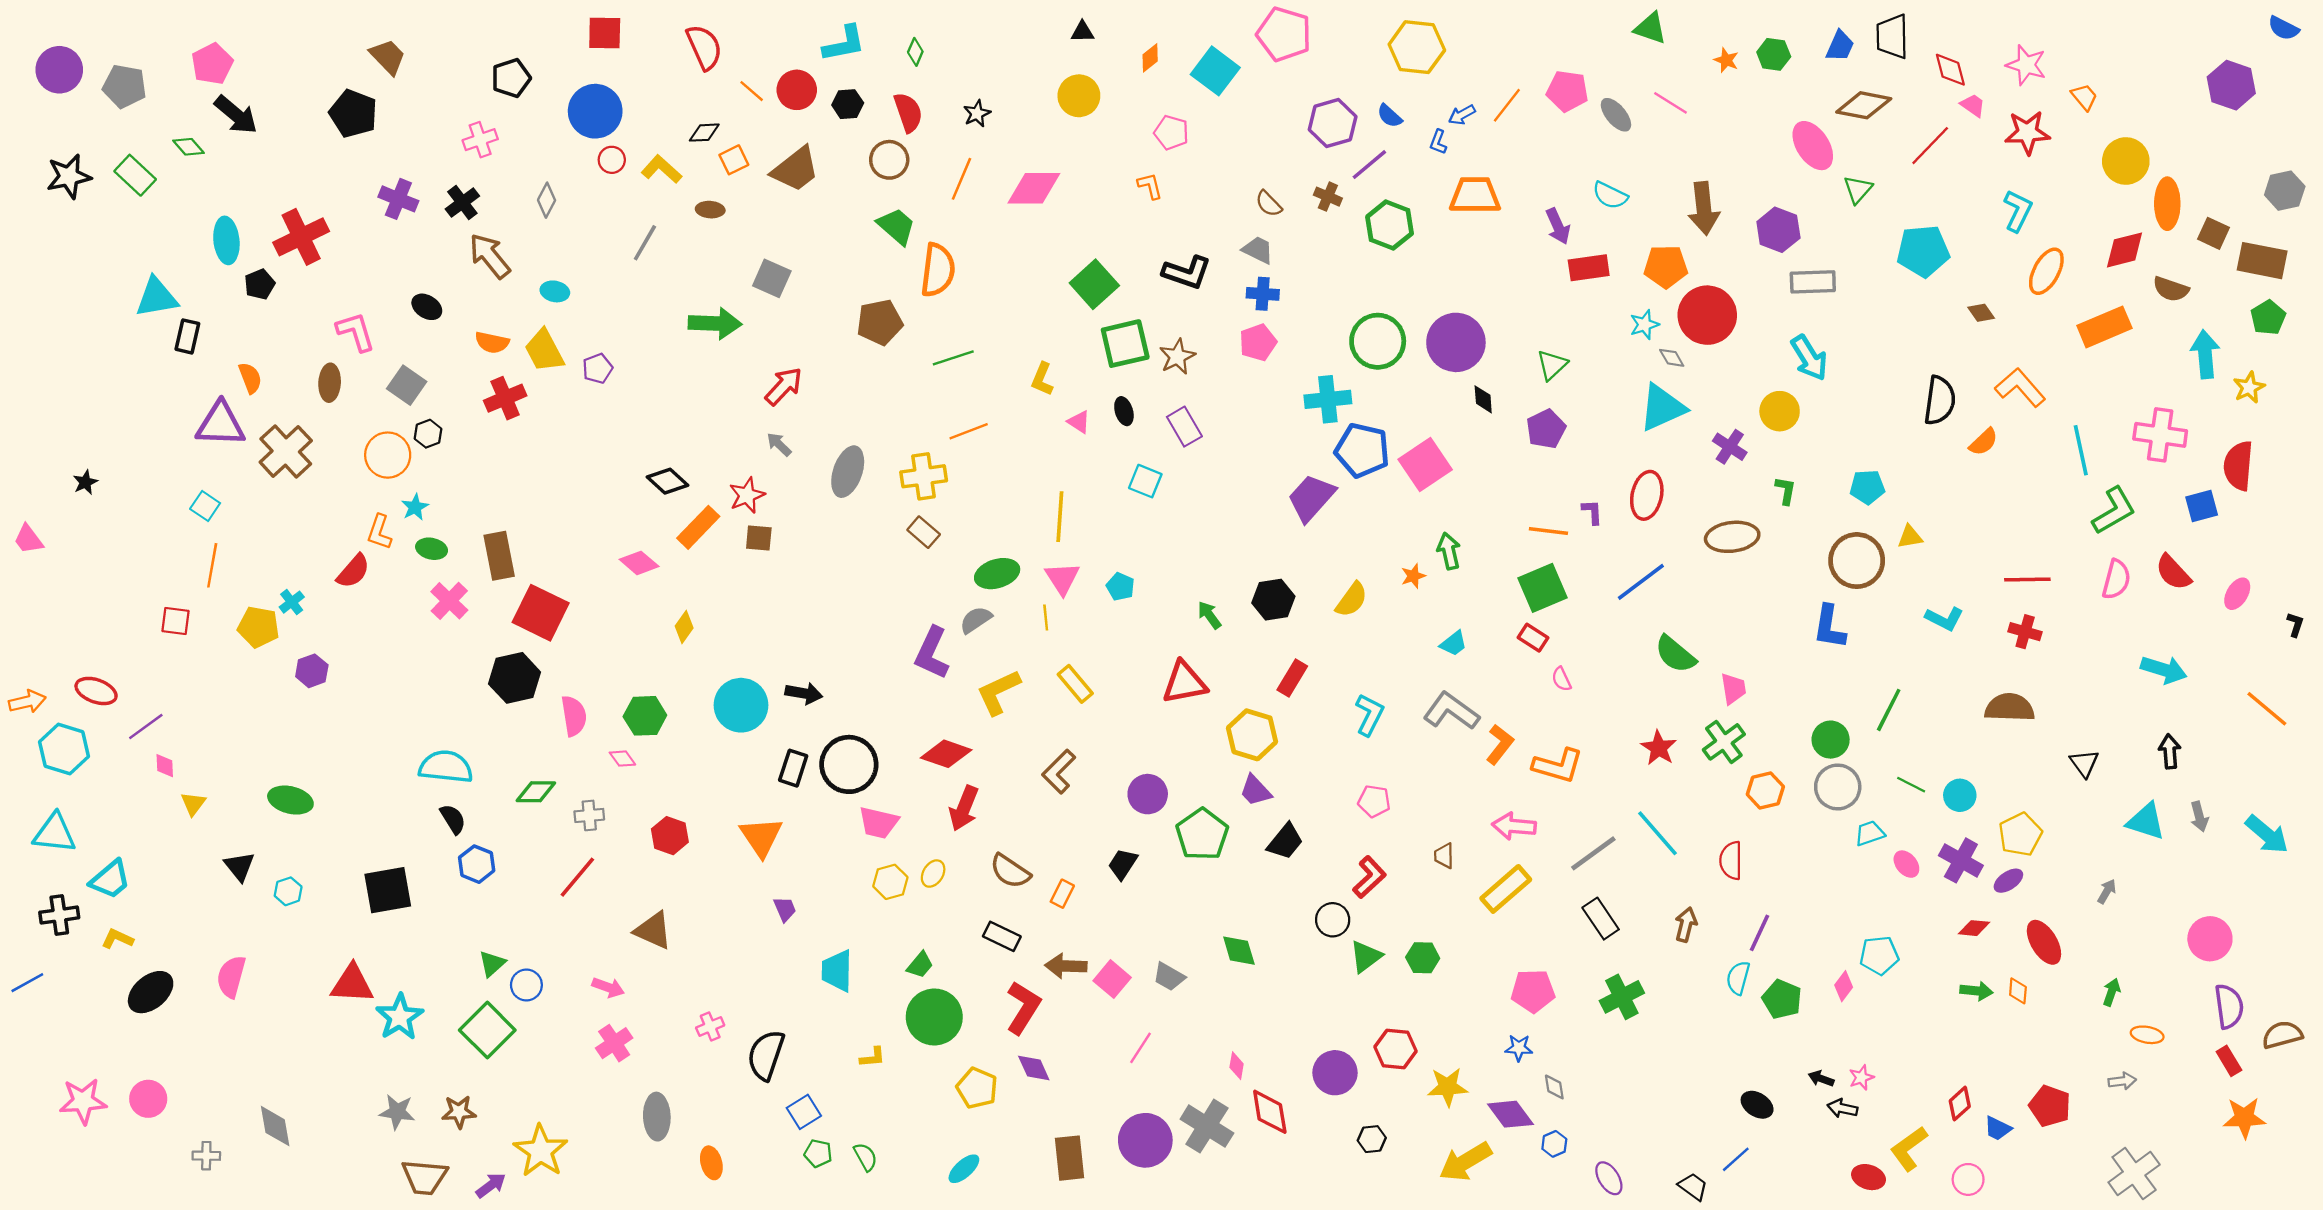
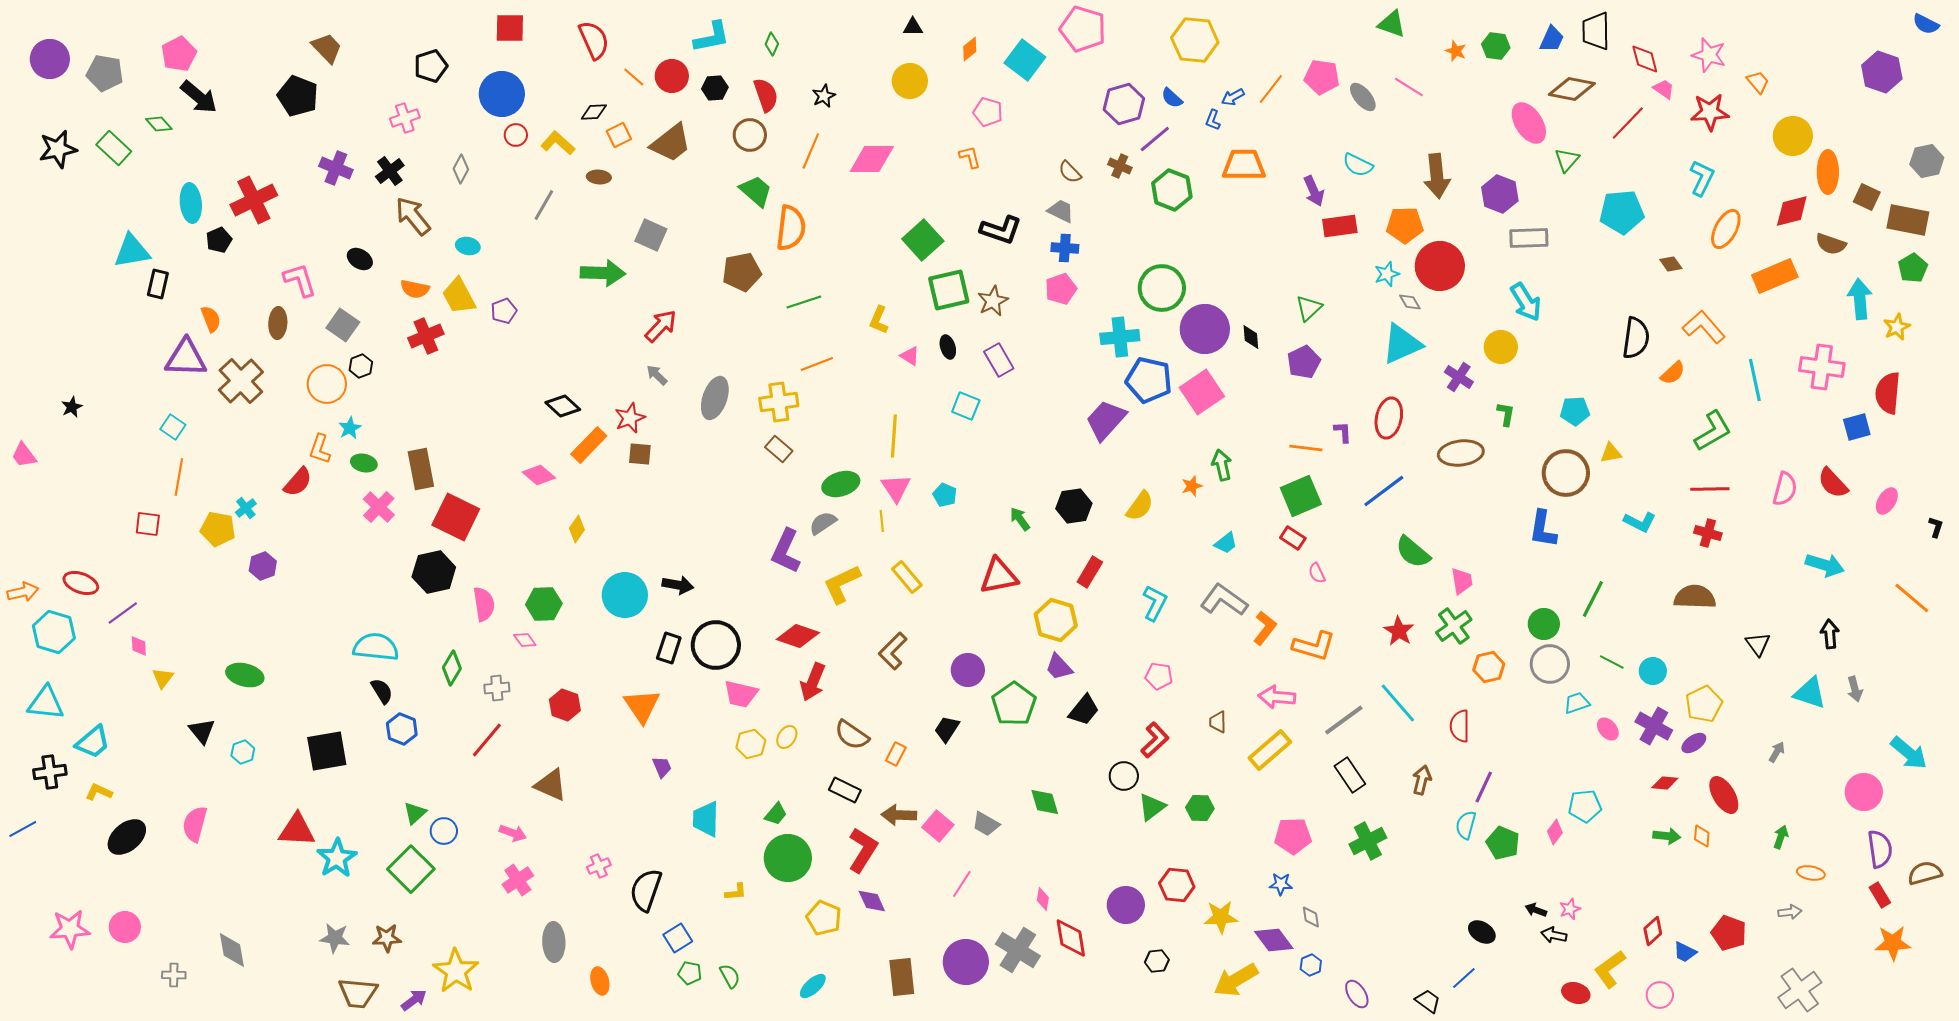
purple circle: (1456, 342) -> (1205, 329), moved
green L-shape: (2114, 511) -> (1713, 431), moved
green diamond: (536, 792) -> (452, 668), turned -60
cyan arrow: (2267, 834) -> (1909, 753), moved

